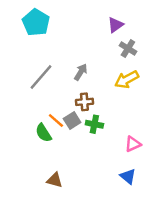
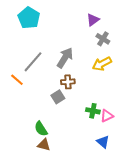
gray arrow: (81, 72) -> (65, 58), size x1.5
orange line: (56, 120) -> (17, 80), moved
green cross: (94, 124) -> (93, 111), moved
green semicircle: (43, 133) -> (41, 129), moved

